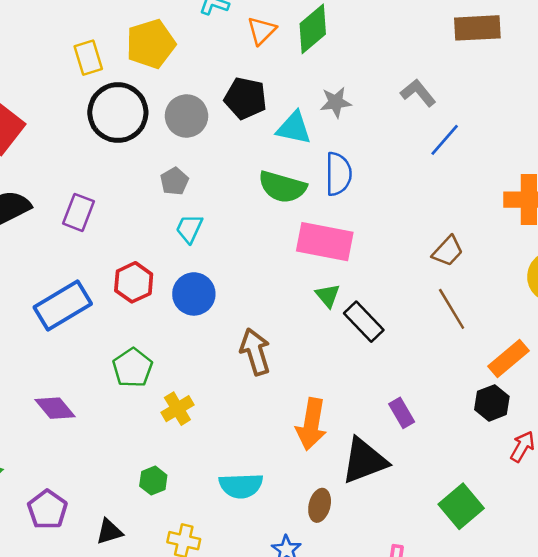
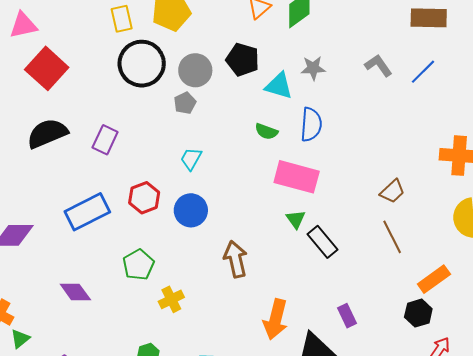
blue line: (445, 140) -> (423, 72), moved
gray pentagon: (174, 181) -> (185, 103), moved
green semicircle: (282, 187) -> (266, 131), size x0.6

